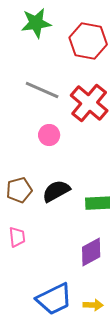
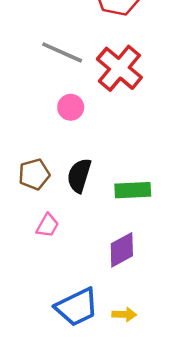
black semicircle: (56, 191) -> (79, 175), turned -44
pink trapezoid: (17, 237) -> (48, 225), moved, turned 35

